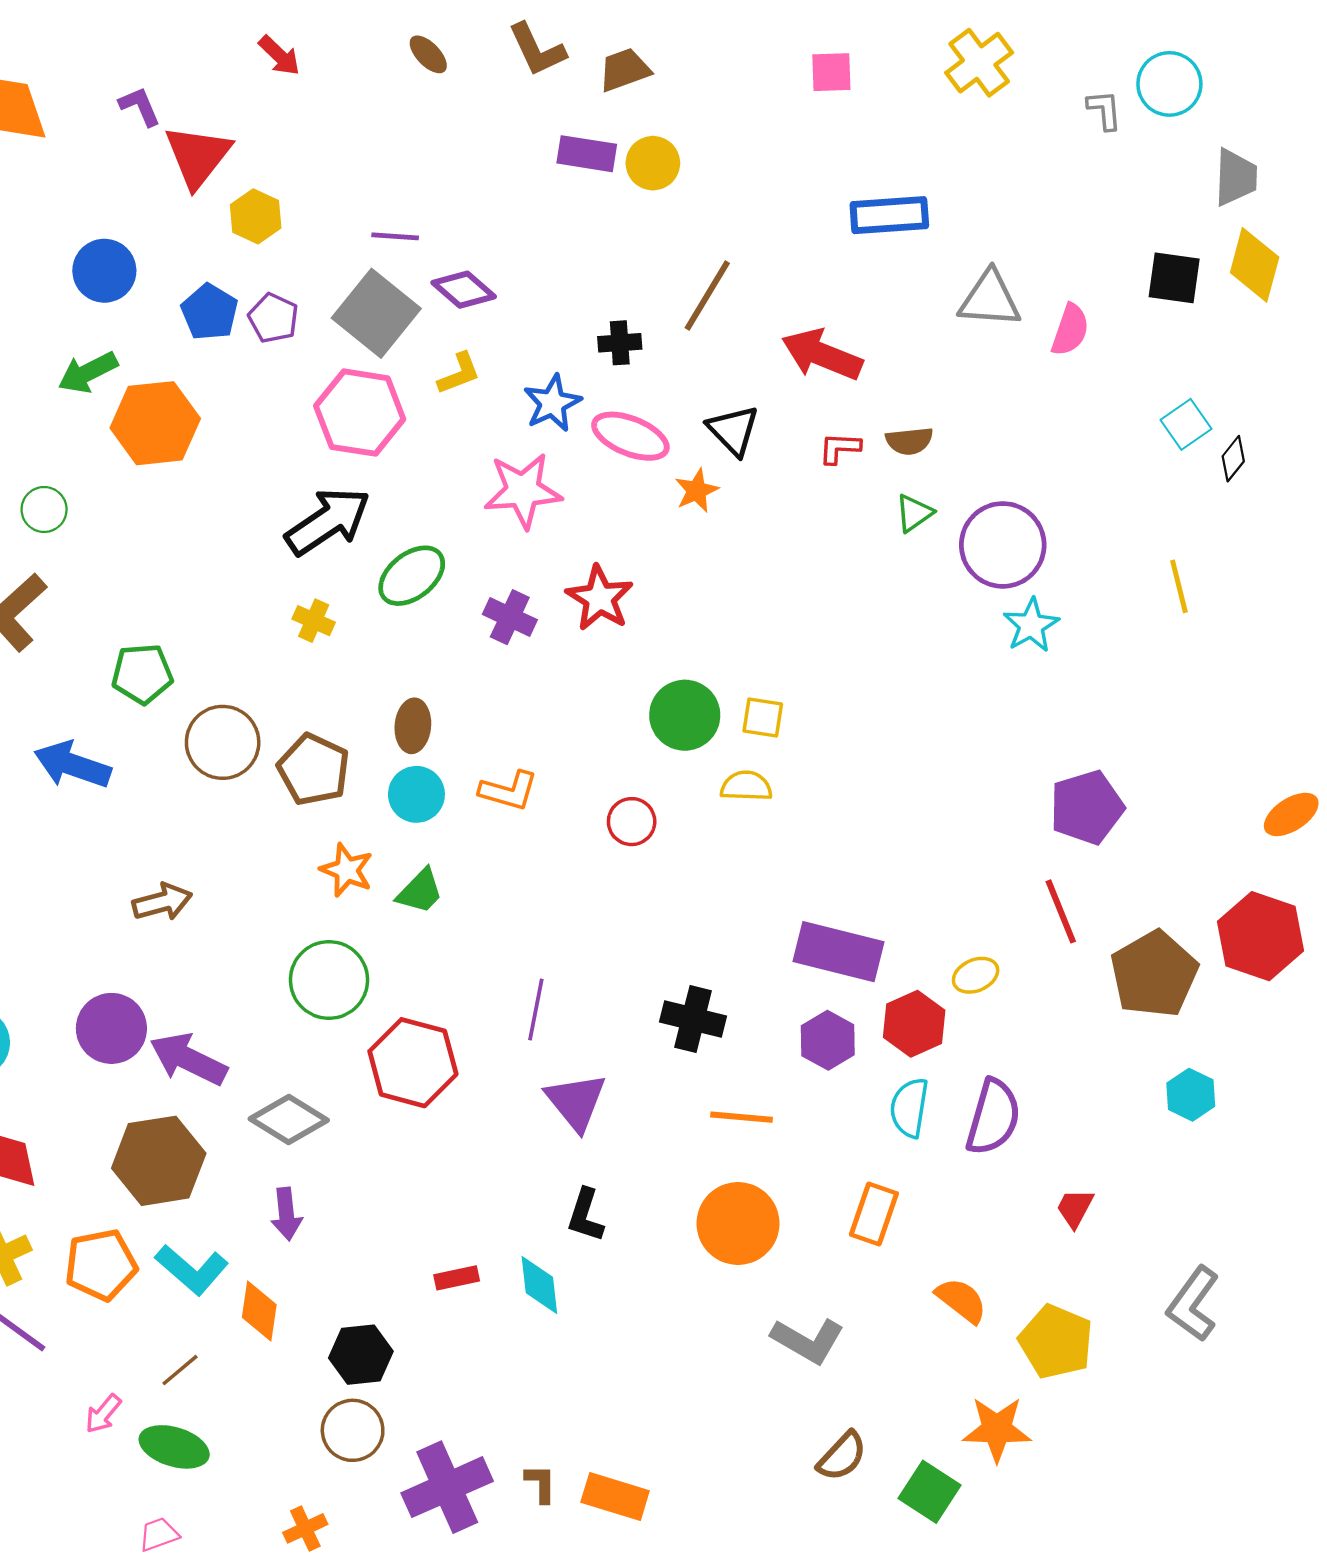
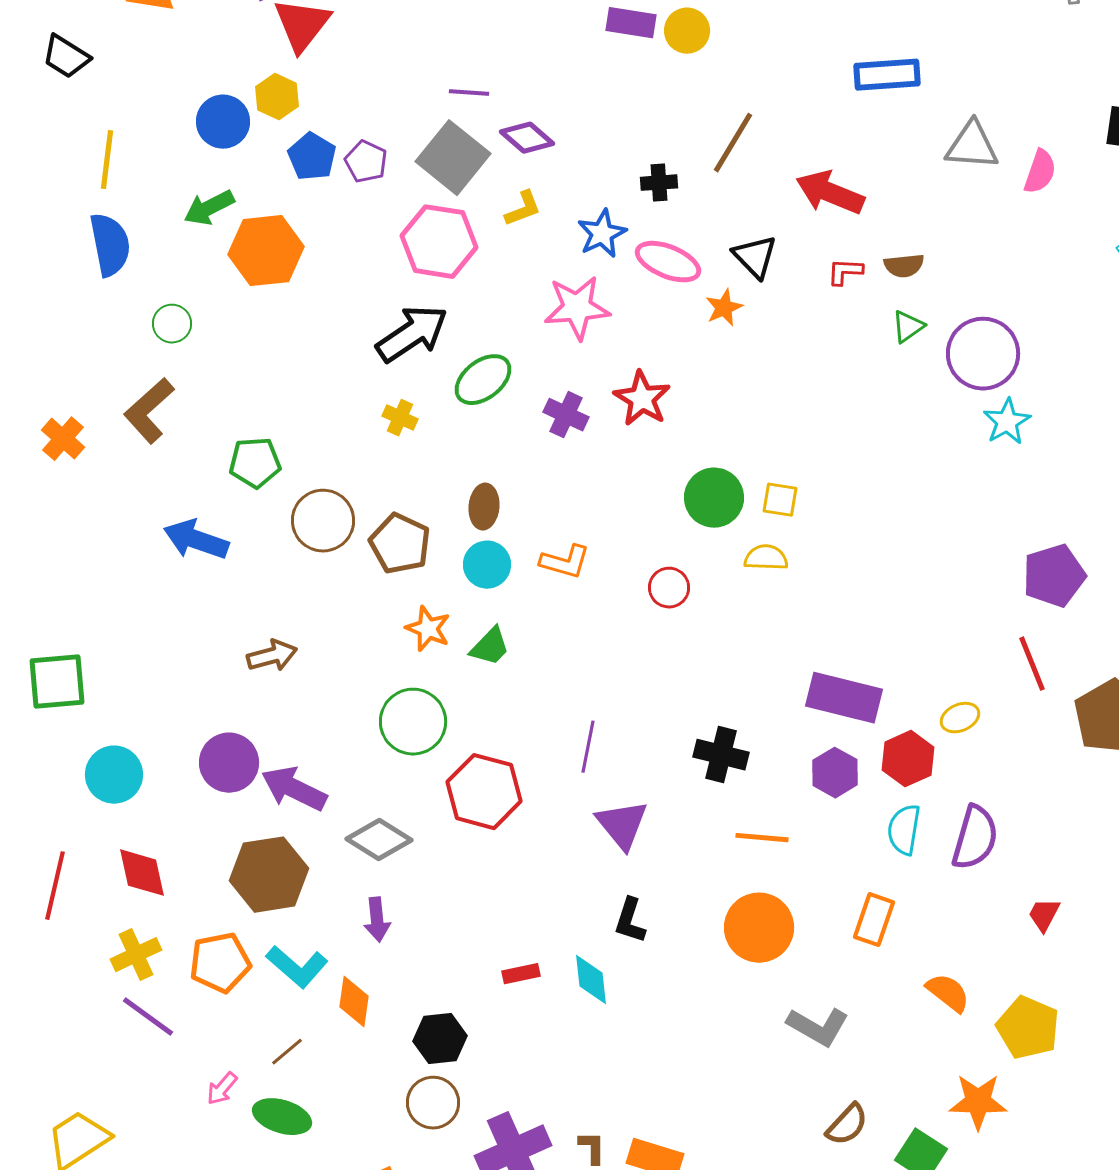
yellow hexagon: (256, 216) -> (277, 97), moved

